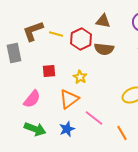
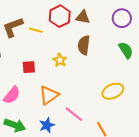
red hexagon: (81, 39) -> (60, 16), moved
brown semicircle: (104, 49) -> (84, 45), turned 90
yellow star: (80, 77) -> (60, 60), moved

